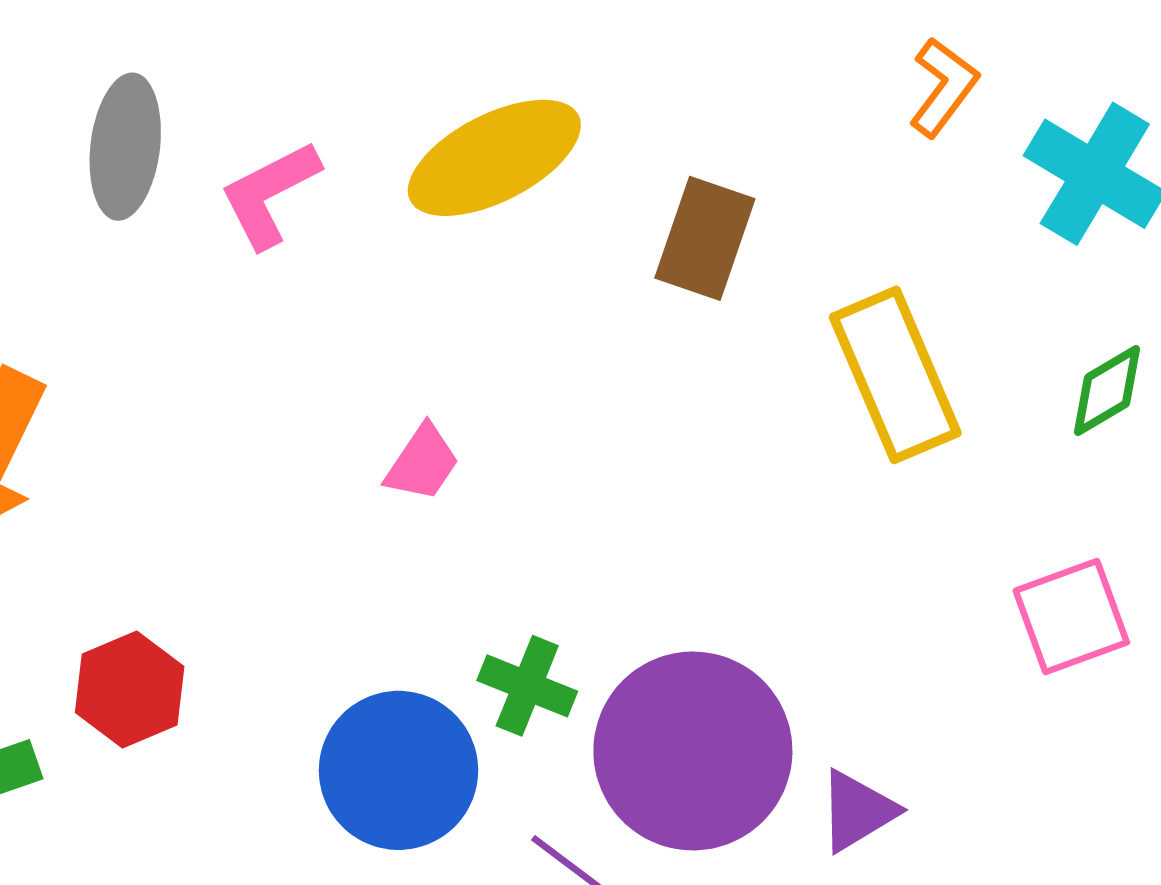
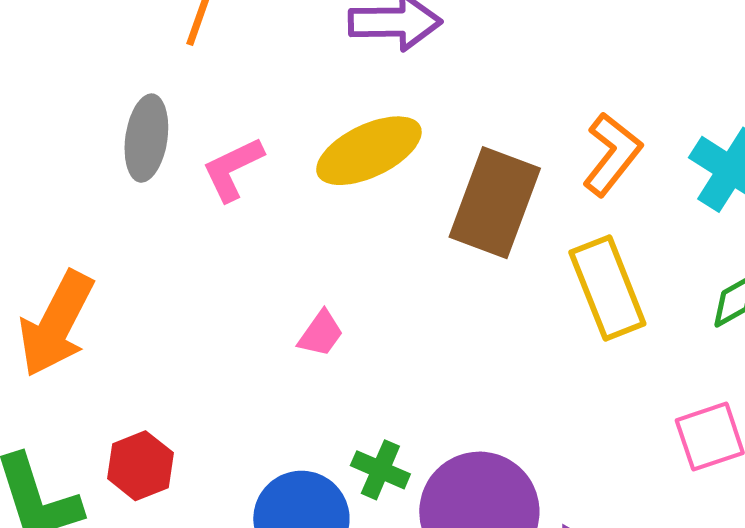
orange L-shape: (943, 87) -> (612, 154), moved, size x1.4
brown rectangle: (705, 238) -> (495, 203), size x1.5

